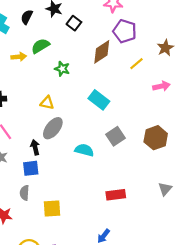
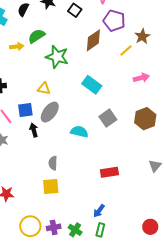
black square: (74, 23) -> (75, 10), moved
brown star: (165, 48) -> (142, 36), moved
green star: (62, 69) -> (57, 57), size x1.6
pink arrow: (161, 86) -> (141, 78), moved
blue square: (31, 168) -> (25, 110), moved
gray semicircle: (24, 193) -> (53, 163), moved

